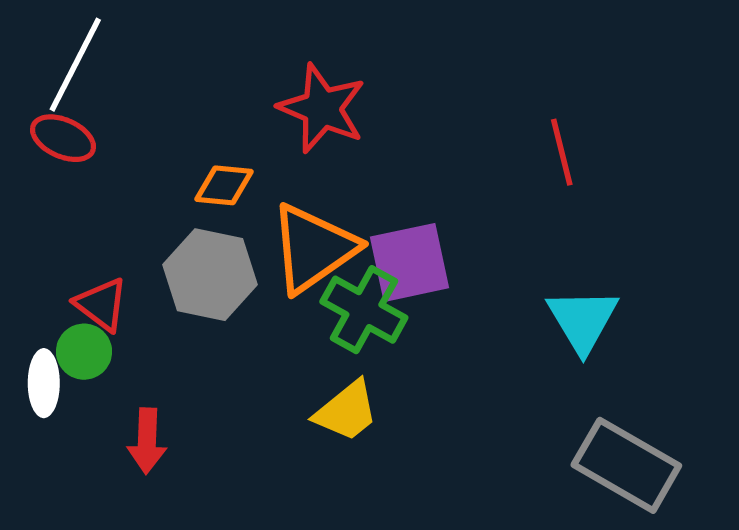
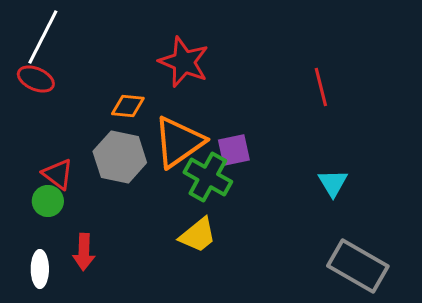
purple square: (409, 262) -> (234, 150), size x0.7
cyan triangle: (583, 320) -> (333, 183), size x0.7
white ellipse: (44, 383) -> (40, 269), moved

